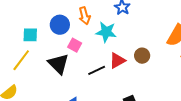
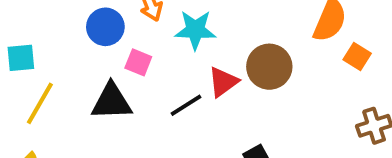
cyan square: (30, 35) -> (21, 58), moved
brown circle: (142, 56) -> (269, 67), size x1.5
black triangle: (58, 64) -> (112, 102), turned -40

